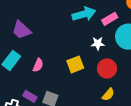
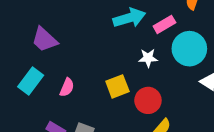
red circle: (107, 69) -> (148, 100), moved

